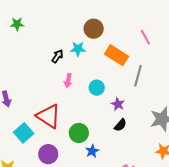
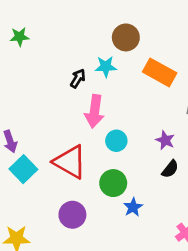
pink arrow: (68, 81) -> (94, 111), size x1.6
cyan circle: (97, 88) -> (116, 141), moved
cyan square: (24, 133) -> (23, 169), moved

